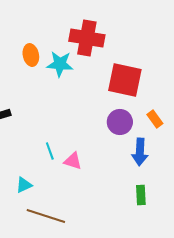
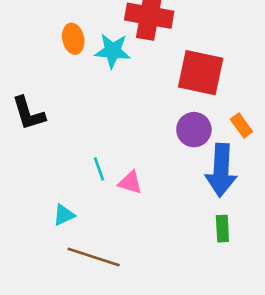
blue arrow: (140, 152) -> (221, 170), size x1.4

